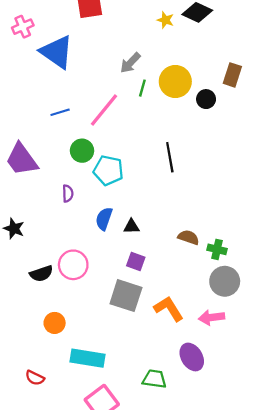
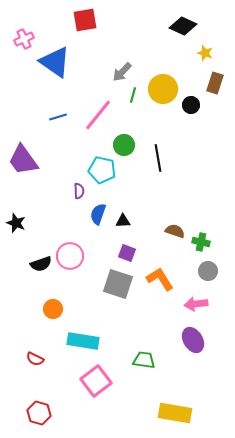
yellow star: (165, 20) -> (205, 53), moved
green circle: (82, 151) -> (124, 145), moved
purple semicircle: (68, 193) -> (79, 191), moved
gray circle: (225, 281) -> (208, 271), size x0.7
orange L-shape: (169, 309) -> (160, 279), moved
purple ellipse: (192, 357) -> (193, 340), moved

